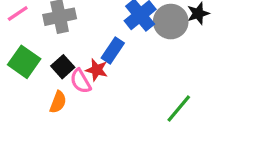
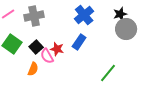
gray circle: (171, 22) -> (126, 29), moved
blue rectangle: (113, 51) -> (79, 42), moved

